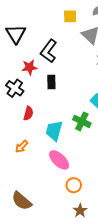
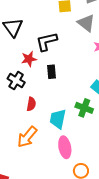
black L-shape: (49, 51) -> (46, 42), turned 45
orange arrow: (22, 146) -> (27, 137), size x1.6
pink ellipse: (59, 160) -> (65, 147), turned 40

